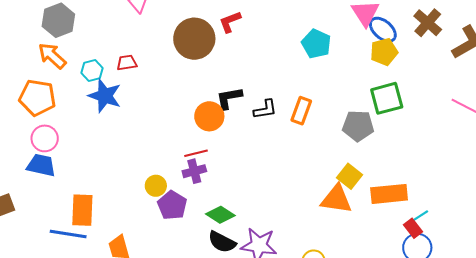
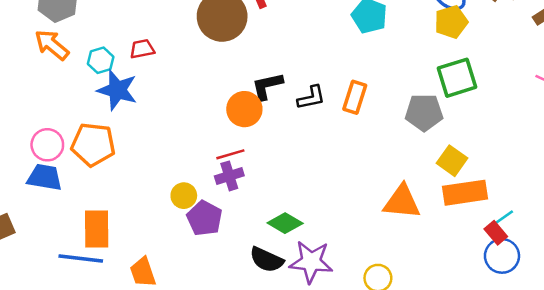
orange pentagon: (37, 98) -> (93, 144), moved
yellow square: (349, 176) -> (452, 161), moved
green diamond: (220, 215) -> (285, 223), moved

